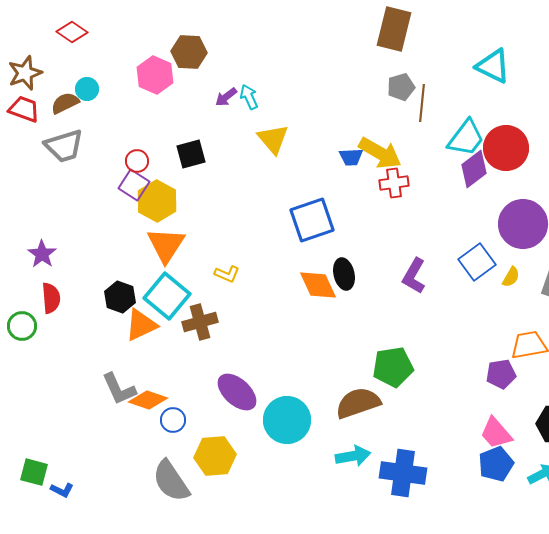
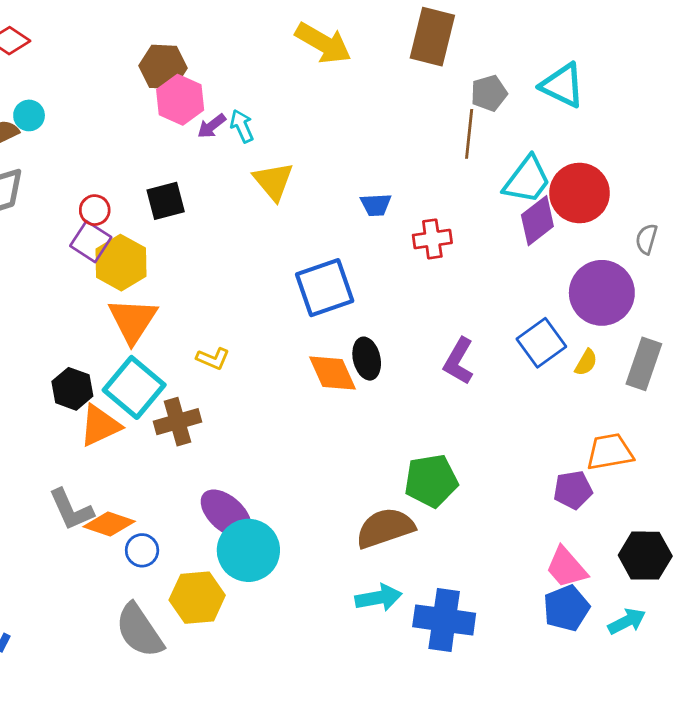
pink hexagon: (155, 75) -> (180, 100), moved
gray pentagon: (401, 87) -> (489, 93), moved
yellow arrow: (380, 153) -> (323, 43), moved
cyan circle: (287, 420) -> (248, 550), moved

